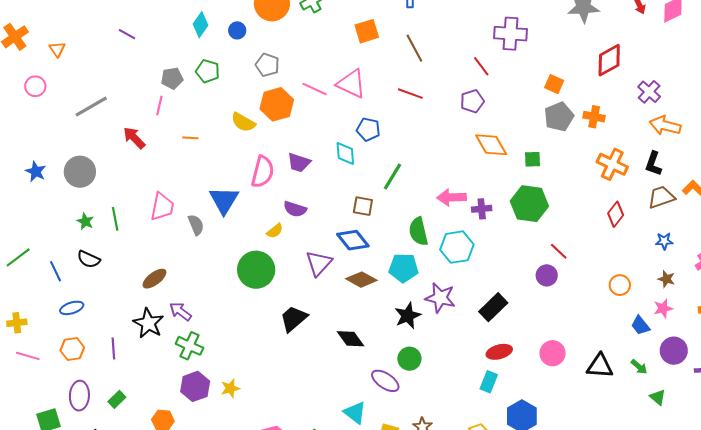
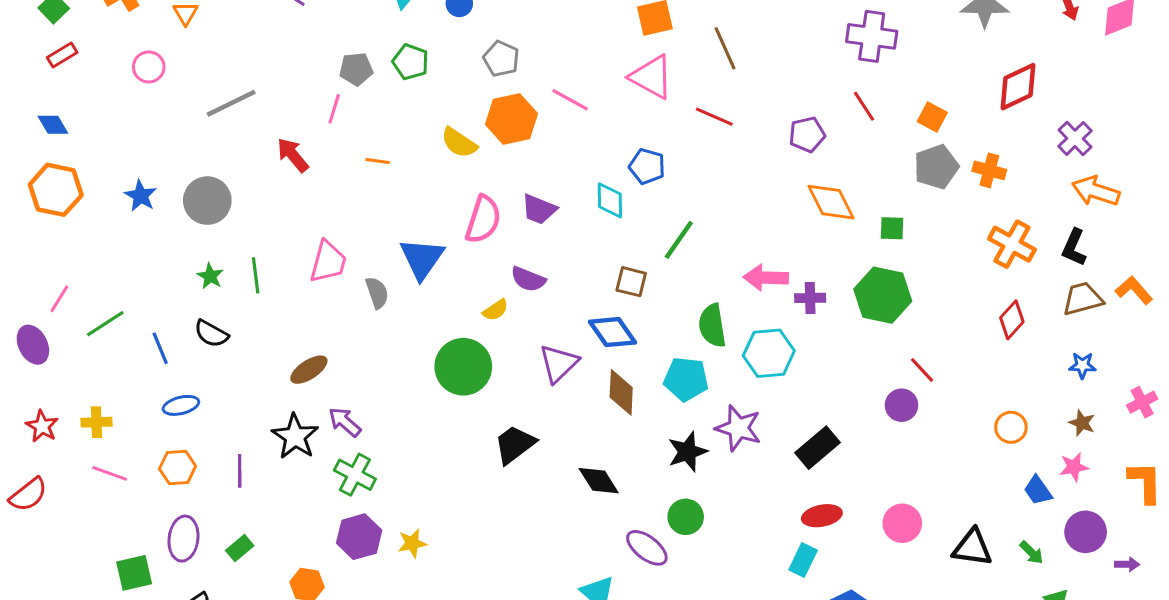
red line: (481, 66) -> (864, 106), moved
pink triangle: (351, 84) -> (651, 77), moved
brown diamond: (361, 280) -> (621, 392), turned 60

